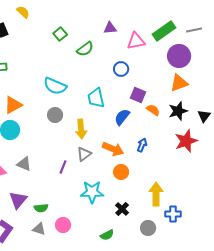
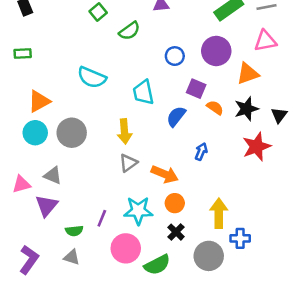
pink triangle: (136, 41) -> (265, 41), moved
purple circle: (179, 56) -> (216, 51), moved
gray circle: (55, 115) -> (72, 133), moved, size x1.5
orange arrow: (113, 149) -> (165, 174), moved
purple line: (63, 167) -> (102, 218), moved
orange circle: (121, 172) -> (175, 203), moved
purple triangle: (18, 200) -> (47, 206), moved
pink circle: (63, 225) -> (126, 248), moved, size x1.5
gray circle: (148, 228) -> (209, 256), size x1.5
green semicircle: (107, 235) -> (157, 265), size x1.5

